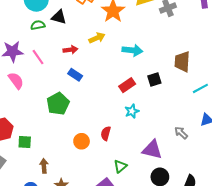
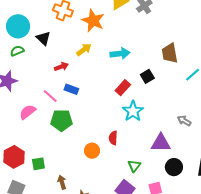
black triangle: (59, 17) -> (43, 38), turned 42
green semicircle: (38, 25) -> (17, 51), moved
pink line: (38, 57) -> (50, 96), moved
pink semicircle: (16, 81) -> (28, 112), moved, turned -78
green pentagon: (58, 104) -> (61, 120), turned -30
cyan star: (132, 111) -> (133, 111), size x1.5

